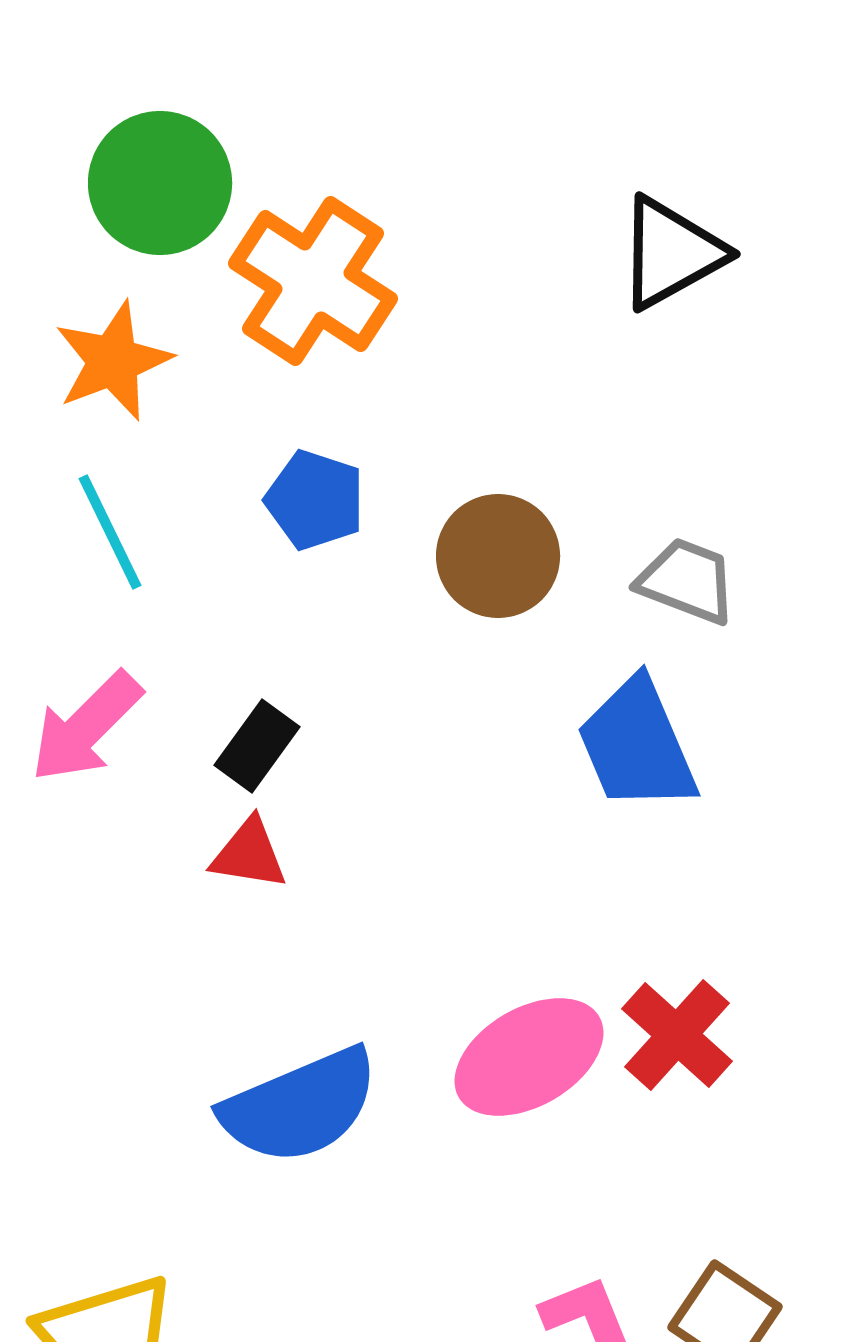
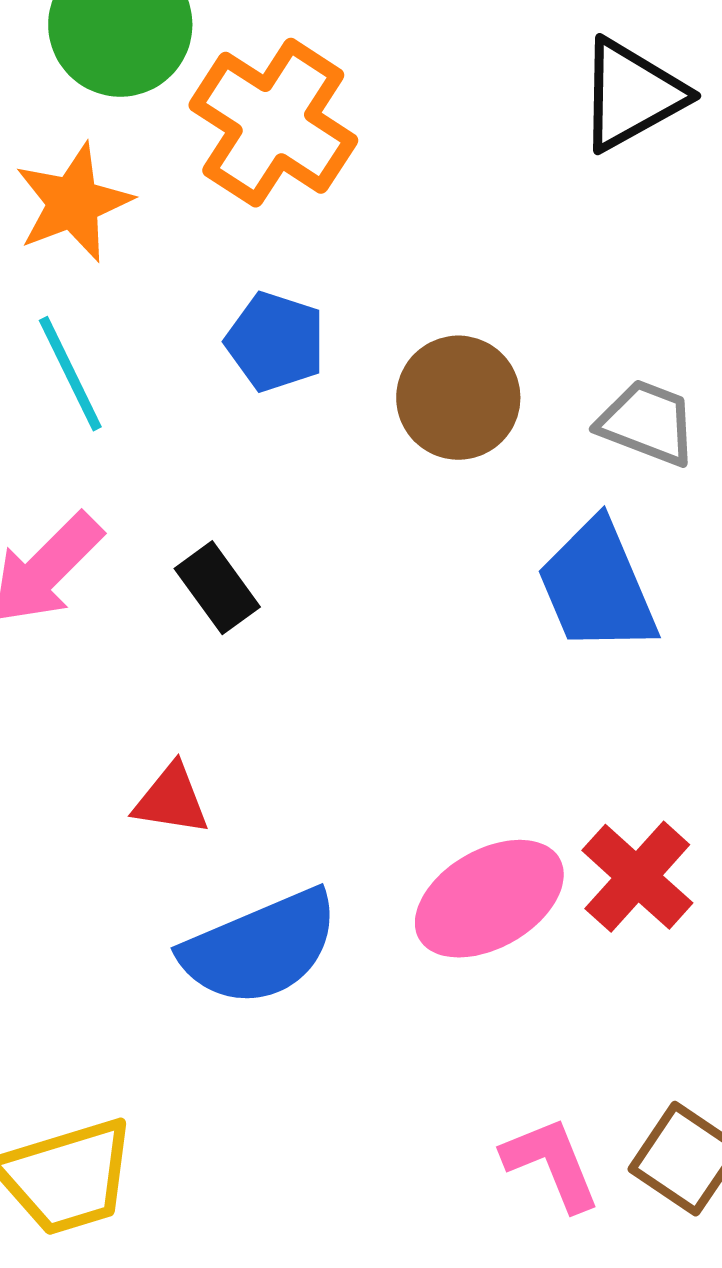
black rectangle: (257, 746) -> (217, 588), turned -72
red triangle: (249, 854) -> (171, 800), moved

